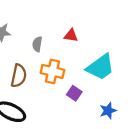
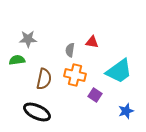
gray semicircle: (37, 44) -> (70, 50), moved

